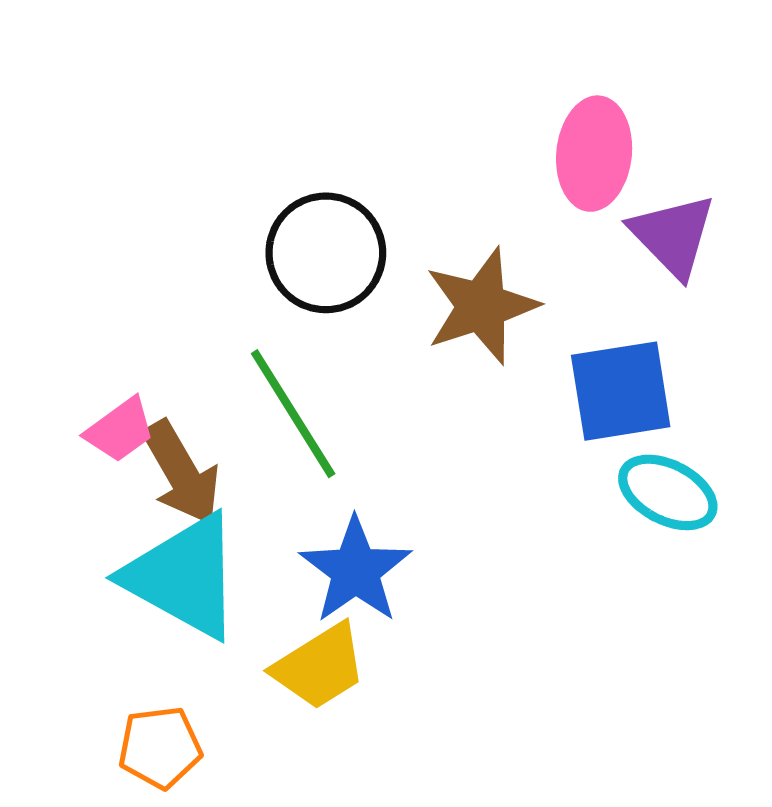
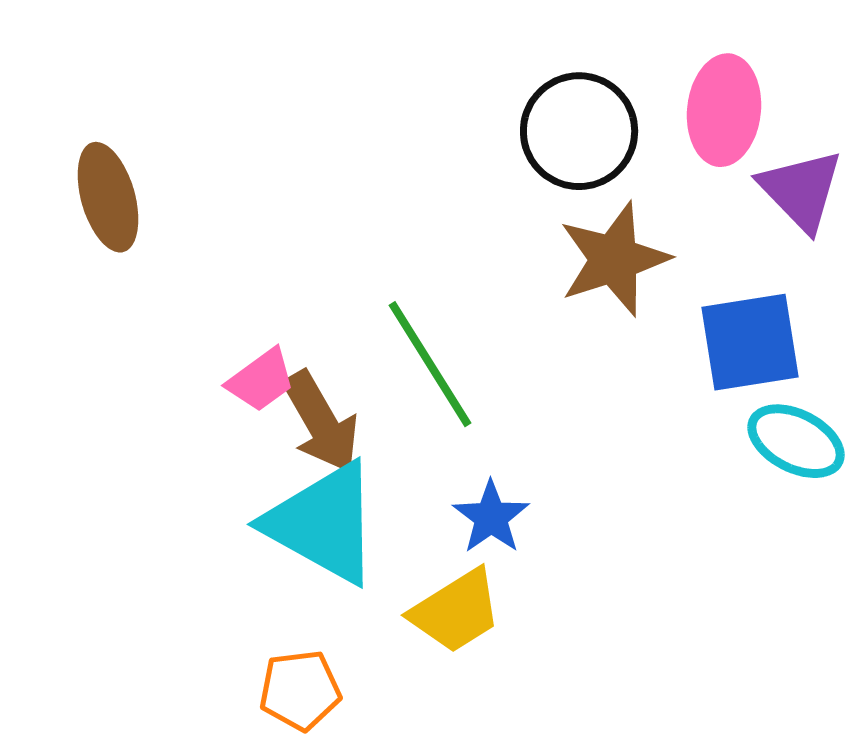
black circle: (326, 253) -> (579, 131), moved
blue star: (356, 570) -> (491, 517), size x0.7

